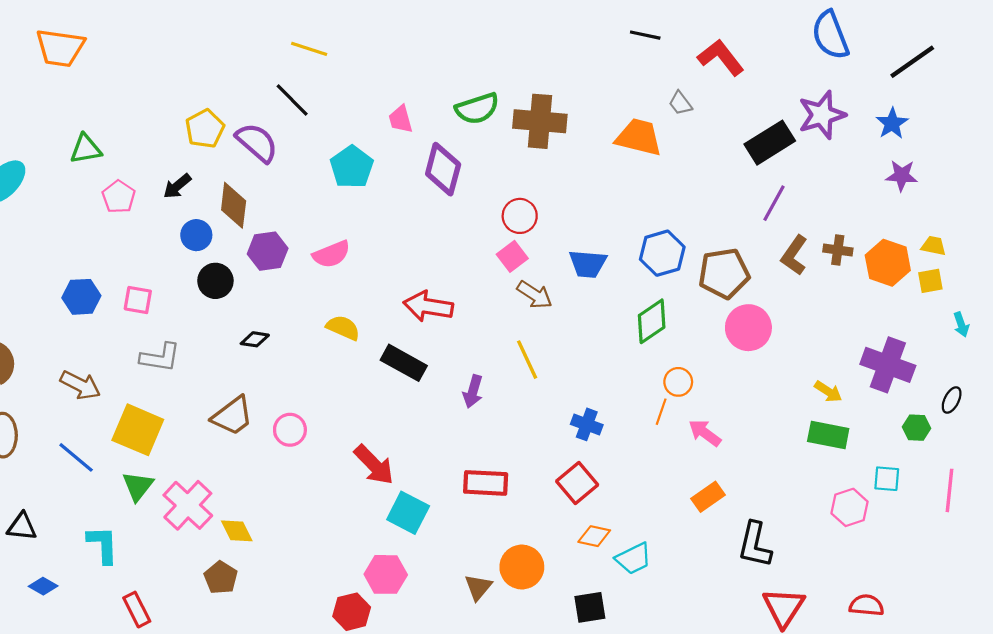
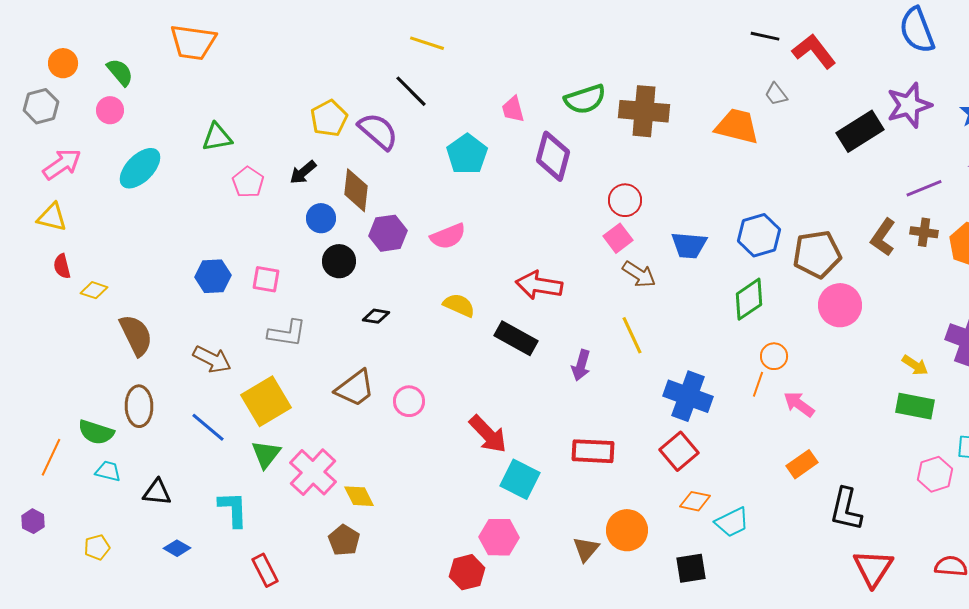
black line: (645, 35) -> (765, 36), moved
purple line: (774, 203) -> (924, 188), moved, turned 39
blue cross: (587, 424) -> (688, 396), size x1.6
yellow square: (138, 430) -> (266, 401), turned 36

